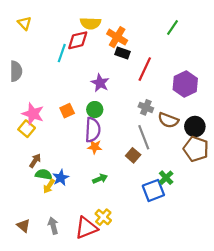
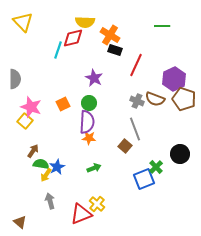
yellow triangle: (24, 23) -> (23, 22), size x1.5
green line: (172, 28) -> (162, 26), turned 56
gray semicircle: (16, 71) -> (15, 79), moved
brown semicircle: (168, 120) -> (155, 99), moved
black circle: (195, 127) -> (180, 154), moved
brown pentagon: (196, 149) -> (184, 99), moved
brown triangle: (23, 226) -> (20, 222), moved
gray arrow: (53, 226) -> (50, 201), moved

